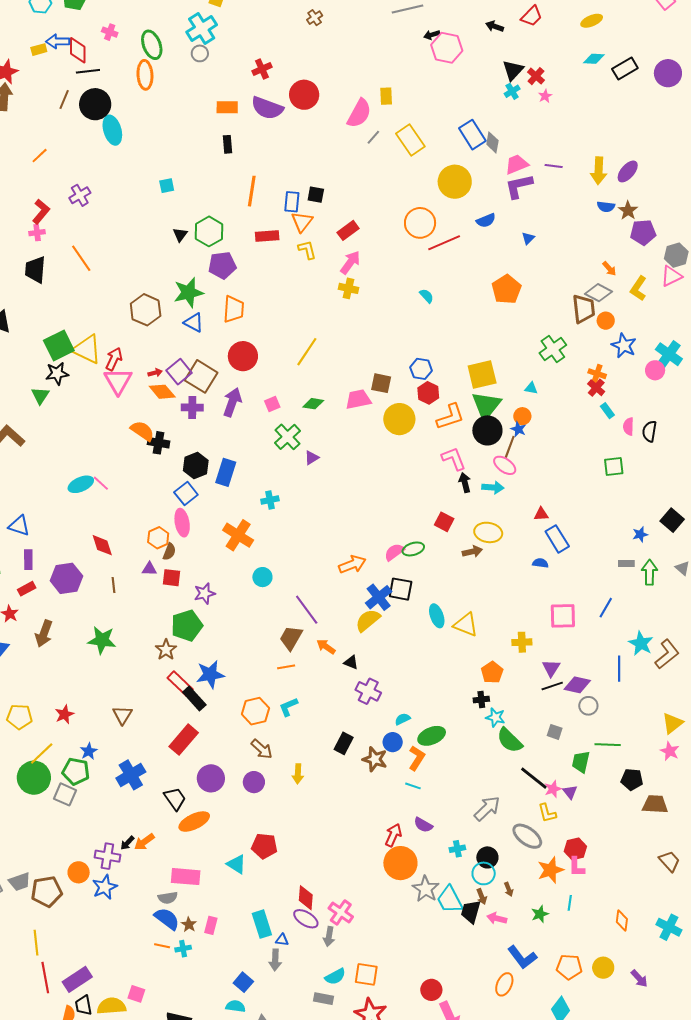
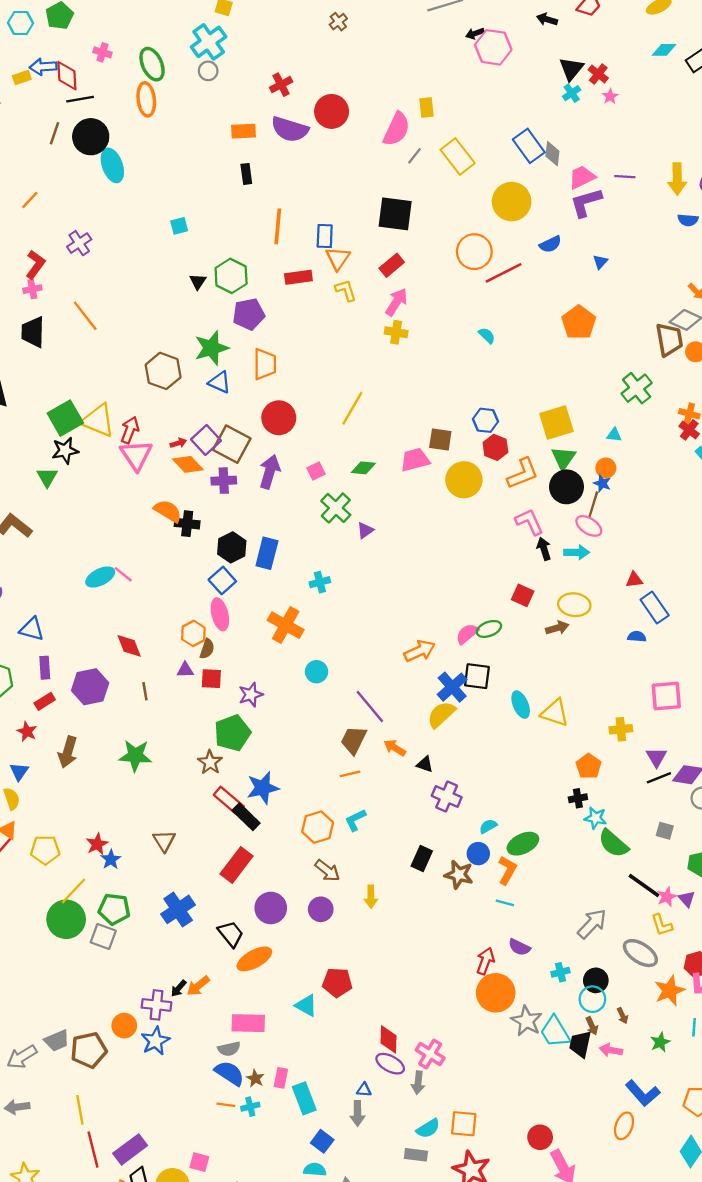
black square: (316, 195) -> (395, 214), moved, size x1.8
green triangle: (486, 405) -> (563, 458), size x0.7
blue star: (89, 751) -> (111, 859), moved
cyan rectangle: (262, 924) -> (304, 1098), moved

